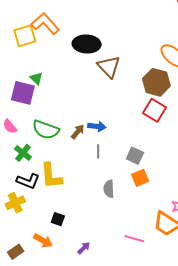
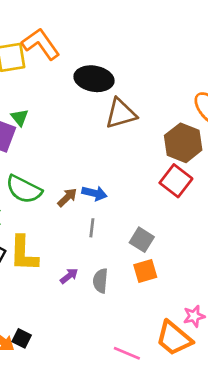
brown triangle: (109, 67) -> (121, 114), turned 50
black square: (58, 219) -> (22, 338), moved
purple arrow: (84, 248) -> (69, 276), moved

